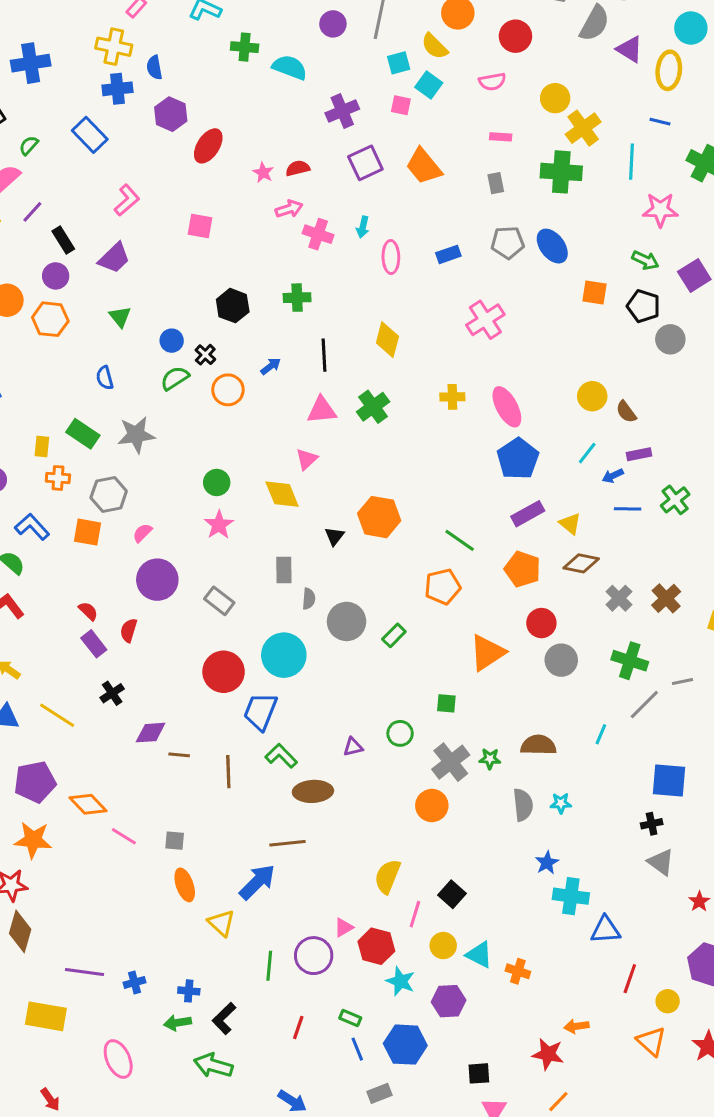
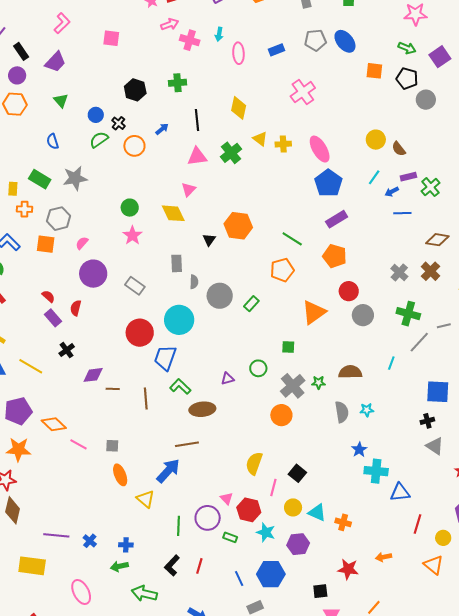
green cross: (675, 500) -> (430, 187), moved
yellow triangle: (570, 524) -> (260, 139), moved
brown diamond: (581, 563) -> (437, 240), moved
pink triangle: (344, 928) -> (227, 498), turned -40
blue cross: (134, 982) -> (90, 541), turned -32
black L-shape: (224, 1018) -> (172, 565), moved
green rectangle: (350, 1018) -> (230, 537), moved
red star: (548, 1054) -> (348, 569), moved

